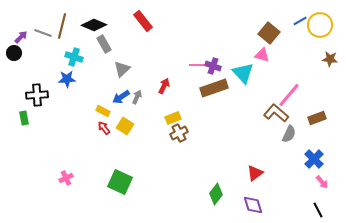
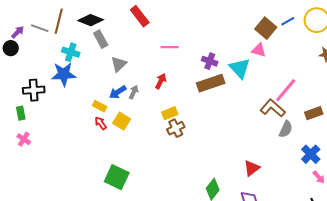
blue line: (300, 21) -> (288, 21), moved
pink line: (198, 65) -> (170, 47), moved
blue star: (67, 79) -> (64, 74), size x1.4
pink cross: (66, 178) -> (24, 139), moved, turned -32

